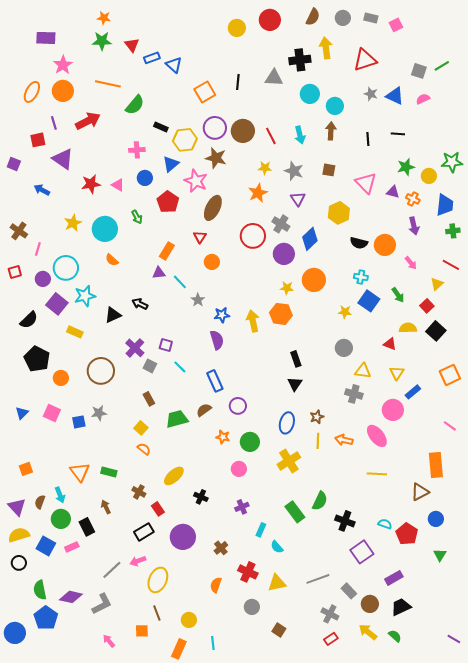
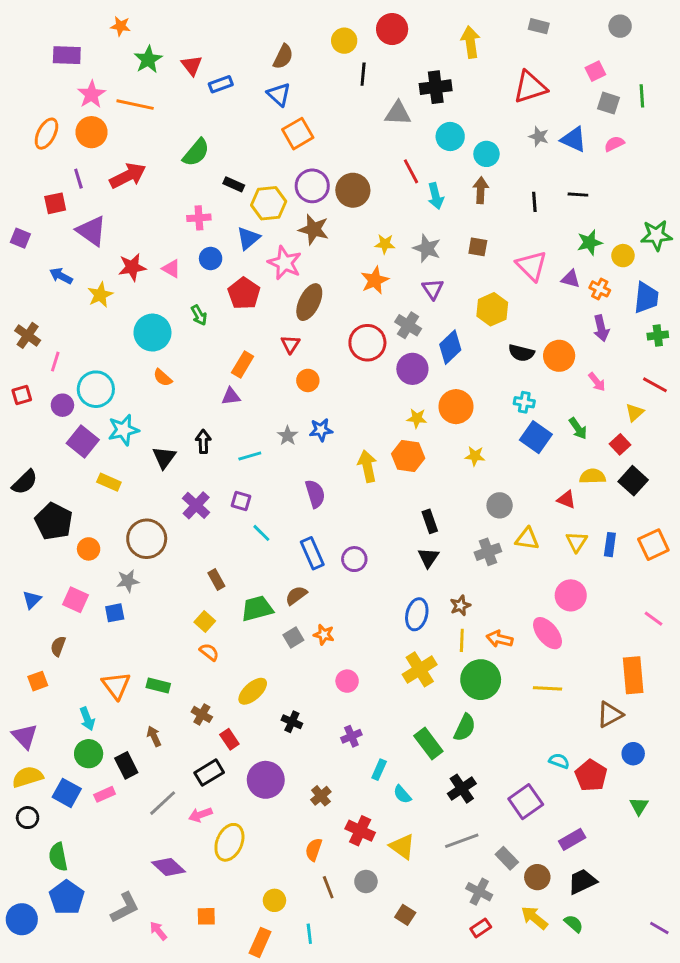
brown semicircle: (313, 17) -> (283, 57), moved
orange star: (104, 18) -> (121, 26), moved
gray circle: (343, 18) -> (620, 26), moved
pink square: (396, 25) -> (595, 71), moved
green star: (102, 41) -> (148, 60), turned -30
yellow arrow: (326, 48) -> (471, 42), moved
blue triangle: (174, 65) -> (279, 94), moved
green line: (442, 66) -> (642, 96), turned -63
black line: (238, 82) -> (363, 74), moved
orange line: (108, 84) -> (135, 105), moved
red line: (271, 136) -> (411, 171), moved
yellow star: (73, 223) -> (100, 295), moved
cyan line: (180, 282) -> (250, 456), moved, turned -63
black arrow: (140, 304) -> (203, 441), turned 63
yellow star: (345, 312) -> (475, 456), moved
black triangle: (113, 315) -> (164, 457), turned -30
blue star: (222, 315) -> (321, 430), moved
black semicircle: (29, 320) -> (25, 482), moved
gray square: (150, 366) -> (293, 638), moved, turned 32
blue rectangle: (413, 392) -> (610, 545), moved, turned -42
gray cross: (354, 394) -> (488, 552), moved, turned -36
purple circle: (238, 406) -> (354, 559), moved
gray star: (99, 413) -> (128, 581), moved
green circle: (250, 442) -> (481, 680), moved, size x1.4
brown semicircle: (40, 502) -> (58, 646), moved
black cross: (345, 521) -> (462, 789), moved, turned 36
gray line: (112, 570) -> (163, 803), moved
yellow triangle: (277, 583) -> (402, 847), turned 48
purple diamond: (71, 597) -> (168, 867), moved, turned 30
gray L-shape: (102, 604) -> (125, 908), moved
brown line: (157, 613) -> (328, 887), moved

